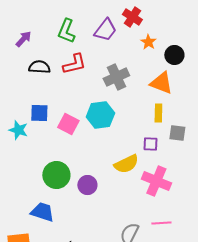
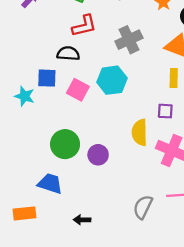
black semicircle: (39, 67) -> (68, 54), moved
yellow semicircle: (126, 164) -> (140, 132), turned 115

